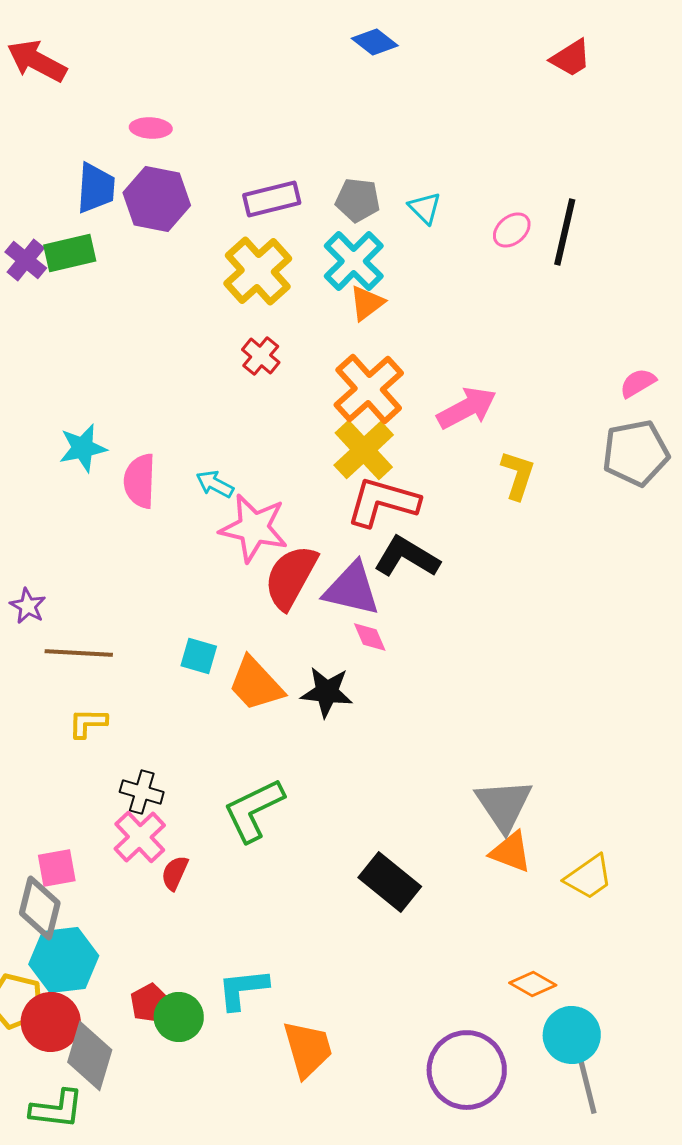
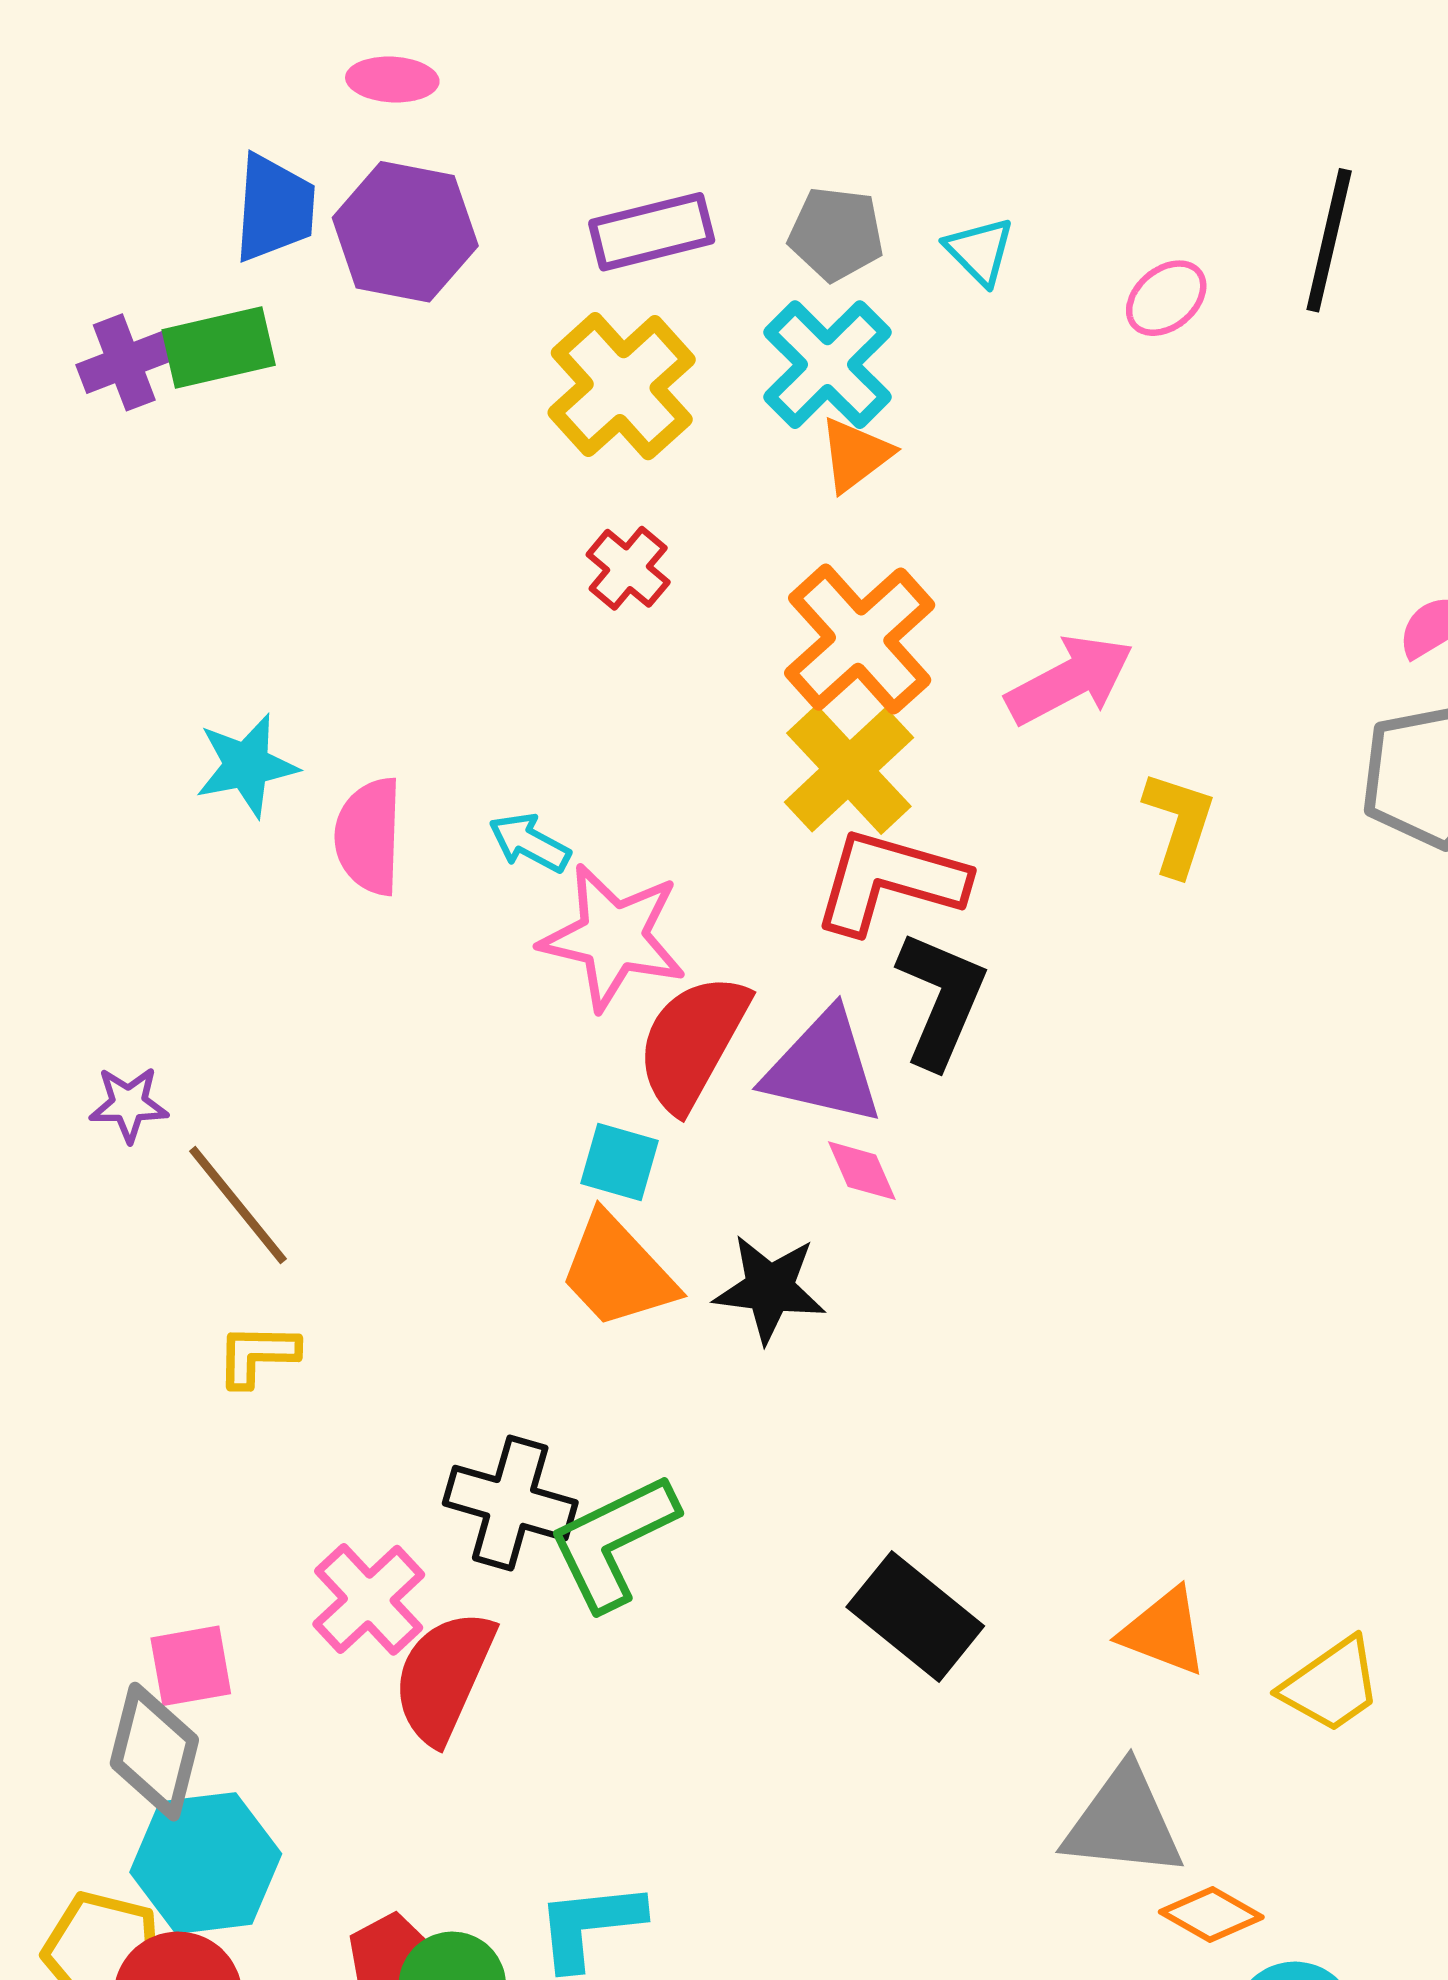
black line: (565, 232) -> (1329, 240), moved
purple cross: (26, 260) -> (124, 362), turned 30
black L-shape: (407, 557) -> (941, 999), turned 82
purple star: (28, 606) -> (129, 1104), turned -30
brown line: (79, 653) -> (238, 1205), turned 48
cyan square: (199, 656) -> (620, 1162), moved
black cross: (142, 792) -> (510, 1503), moved, size x1.4
gray triangle: (504, 805) -> (1123, 1822), moved, turned -50
red semicircle: (175, 873) -> (444, 1677), size x1.8
black rectangle: (390, 882) -> (915, 1617), moved

